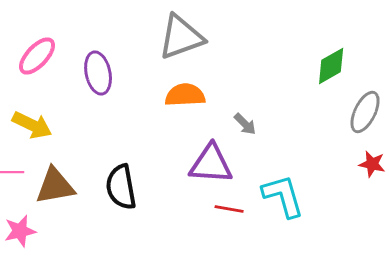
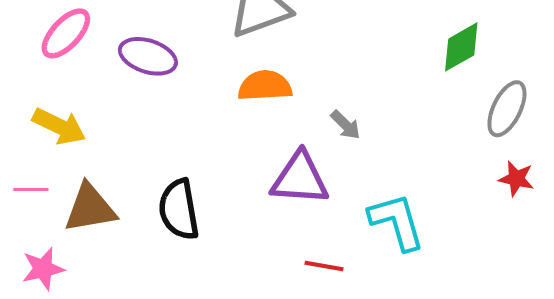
purple ellipse: (98, 73) -> (148, 56), turned -60
red line: (229, 209) -> (324, 266), moved

